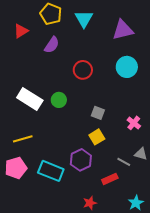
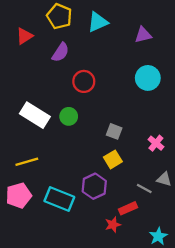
cyan triangle: (84, 19) -> (98, 22), turned 36
purple triangle: (123, 30) -> (143, 35), size x0.7
red circle: (83, 70) -> (84, 81), moved
red star: (90, 203) -> (113, 225), moved

